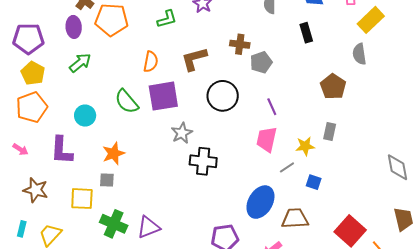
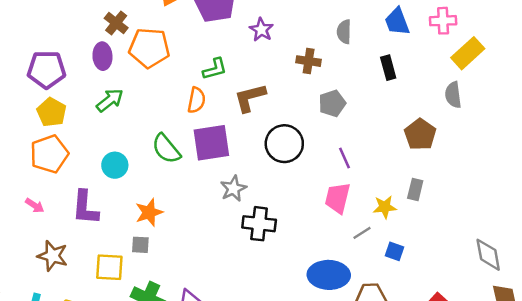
green L-shape: (167, 19) -> (215, 69), moved
brown cross: (240, 44) -> (309, 61), moved
gray diamond: (398, 167) -> (488, 255), moved
blue ellipse: (260, 202) -> (329, 275), turned 60

